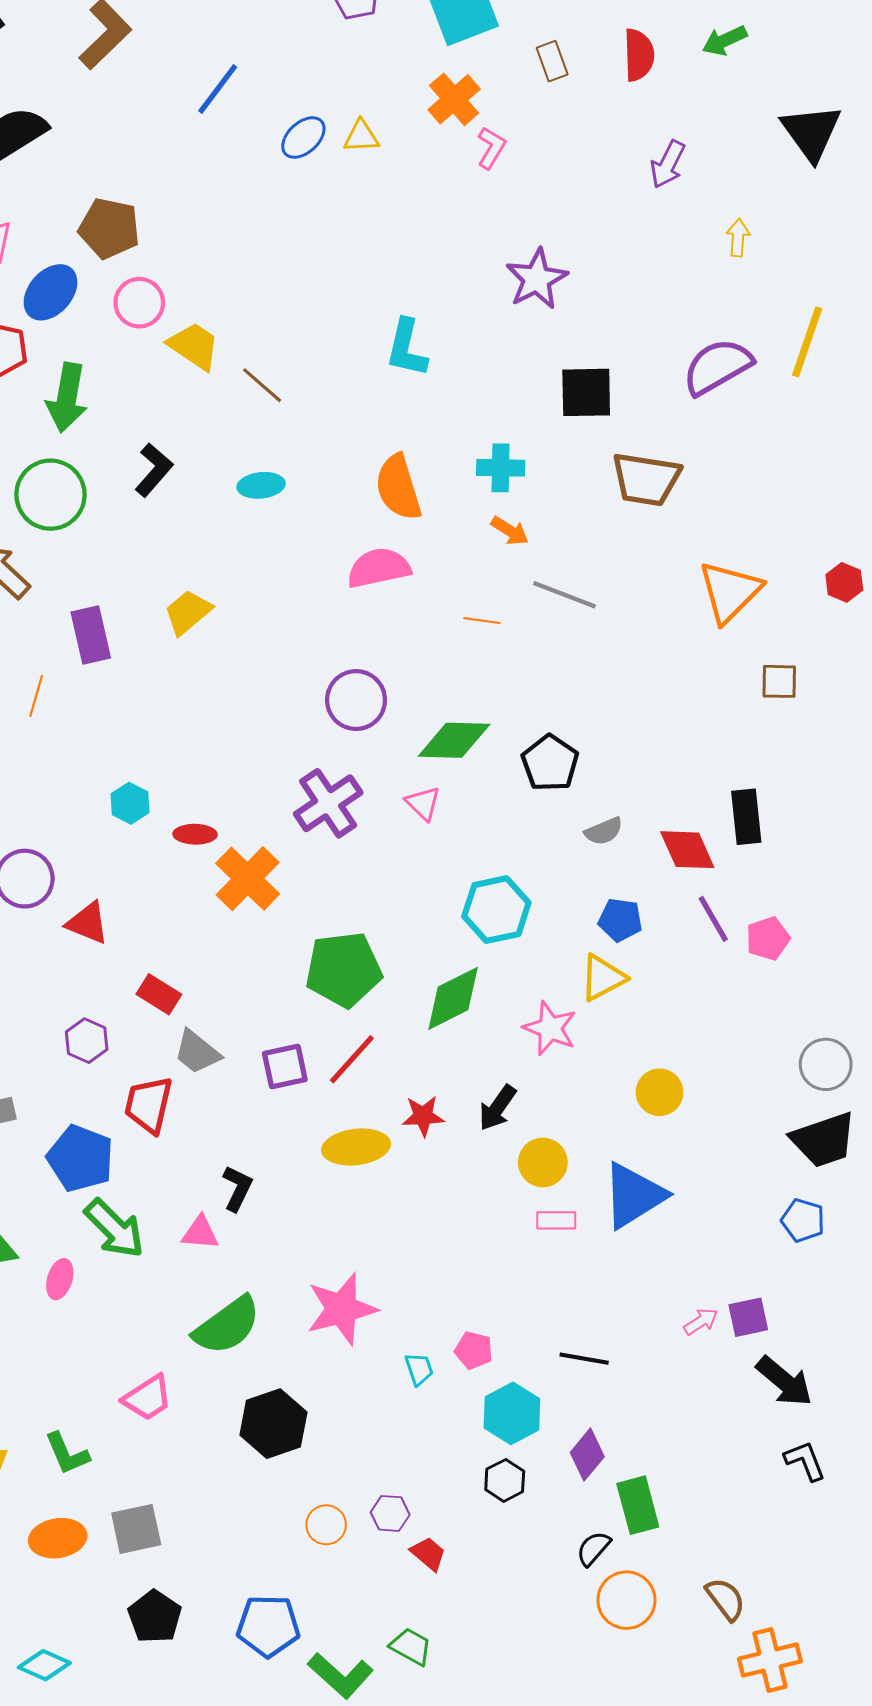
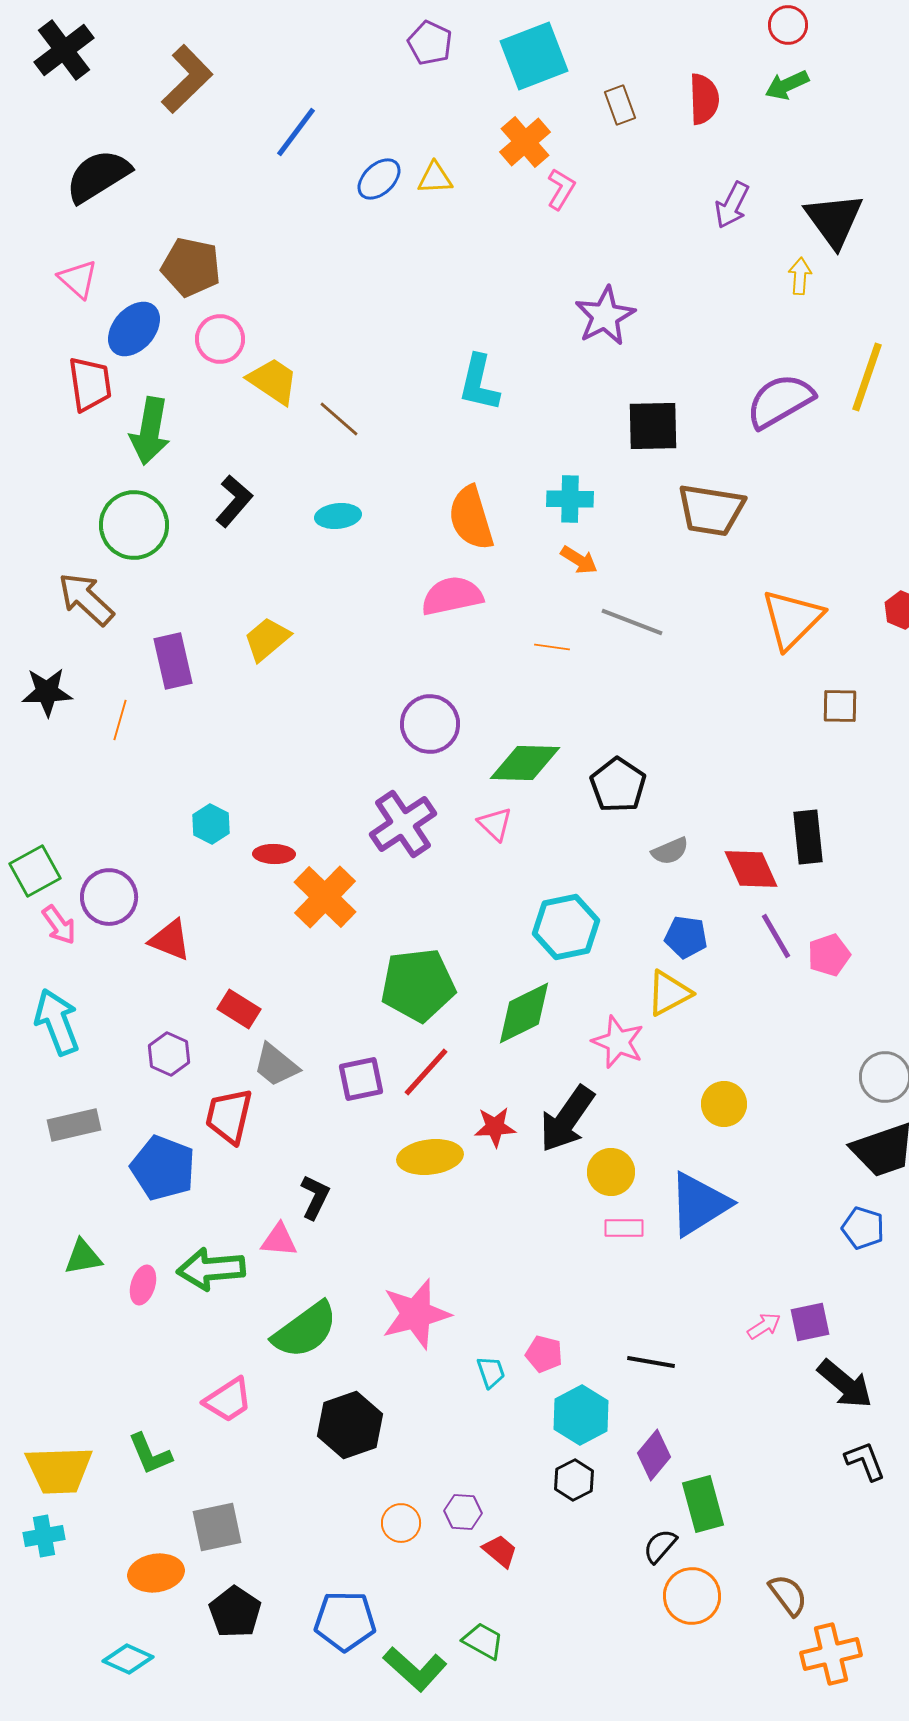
black triangle: (811, 132) -> (834, 220), moved
black arrow: (497, 1108) -> (567, 1119), size x1.5
green arrow: (114, 1229) -> (211, 1269), moved, turned 130
orange ellipse: (58, 1538) -> (156, 1573), moved

